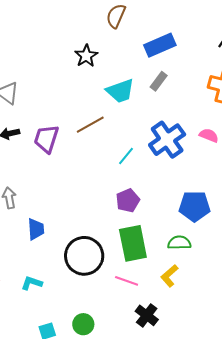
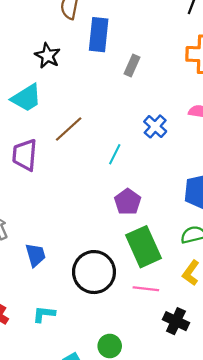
blue rectangle: (160, 45) -> (99, 35), moved, turned -48
cyan trapezoid: (120, 91) -> (26, 98), moved
blue cross: (167, 140) -> (155, 126), size x0.6

